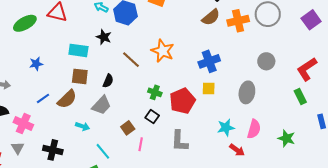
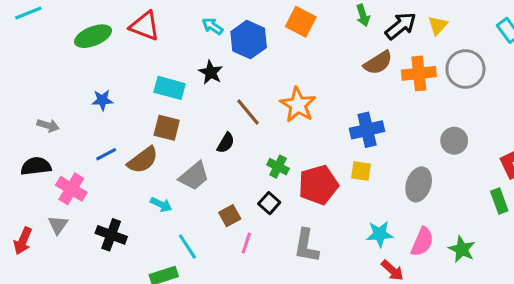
black semicircle: (108, 81) -> (226, 143), moved
green star: (286, 138) -> (462, 249), moved

